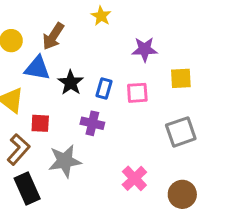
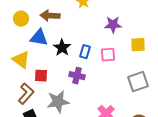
brown arrow: (53, 36) -> (50, 16), turned 60

